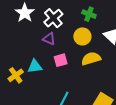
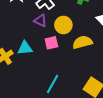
yellow circle: (82, 36) -> (63, 25), moved

